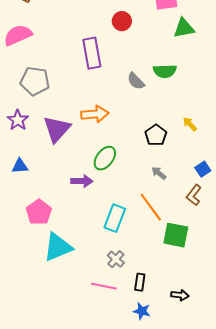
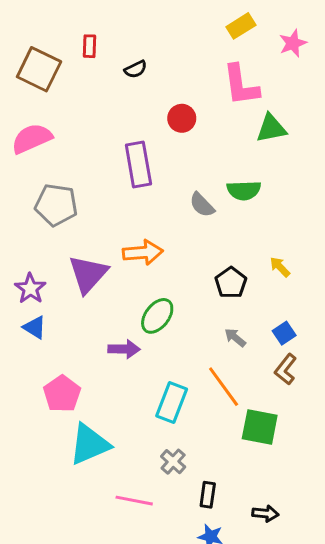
purple star: (18, 120) -> (30, 289), moved
blue triangle: (20, 166) -> (35, 327), turned 36
blue square: (203, 169) -> (284, 333), moved
pink line: (104, 286) -> (134, 501), moved

